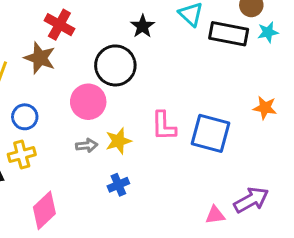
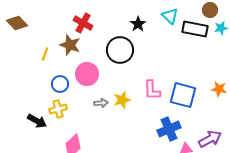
pink circle: (88, 102) -> (87, 74), moved
orange star: (265, 108) -> (219, 89), moved
blue cross: (118, 185) -> (169, 129), moved, size x1.6

